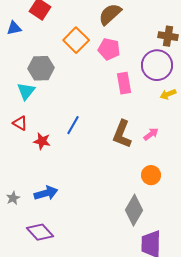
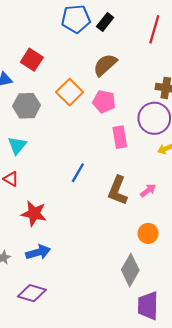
gray hexagon: (41, 68) -> (27, 106), moved
blue line: (73, 125) -> (78, 173), moved
red star: (42, 141) -> (34, 214), moved, size x1.4
purple diamond: (40, 232) -> (32, 293), turned -32

